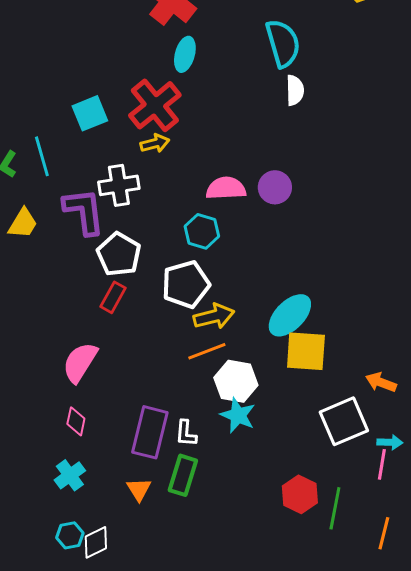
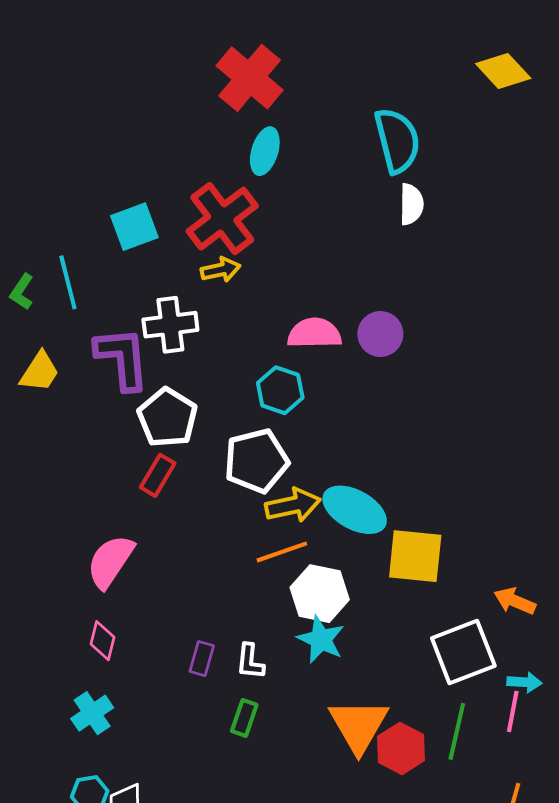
cyan ellipse: (290, 315) -> (355, 510), moved, turned 72
purple rectangle: (150, 432) -> (202, 659), size x0.5
green rectangle: (183, 475) -> (244, 718), size x0.7
orange triangle: (139, 489) -> (359, 726), moved, size x1.8
green line: (335, 508) -> (457, 731), moved

